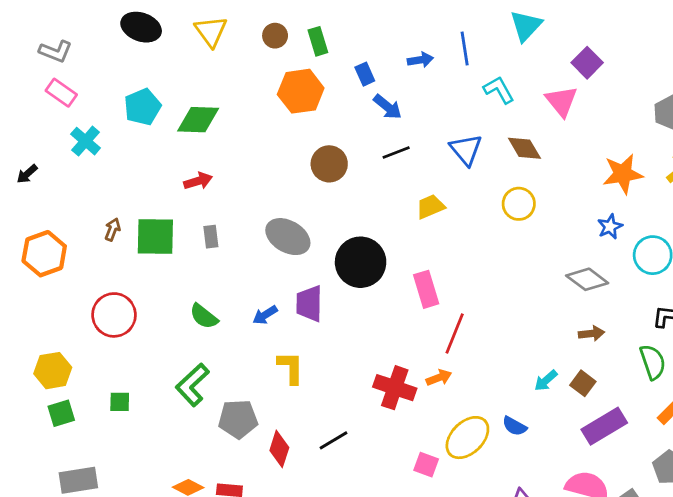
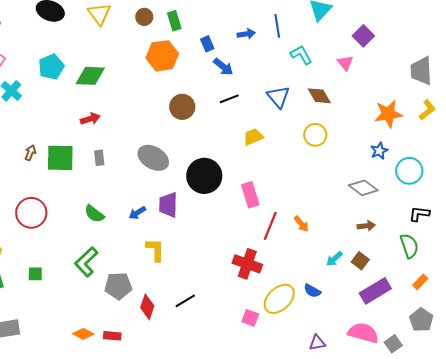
pink triangle: (561, 101) -> (345, 63), size x0.7
orange arrow: (439, 378) -> (301, 224), moved, turned 72
red cross: (395, 388) -> (247, 264), moved

